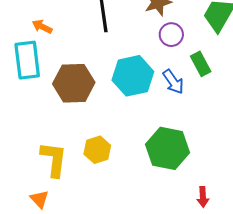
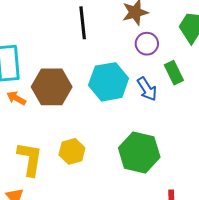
orange arrow: (42, 27) -> (16, 98), moved

